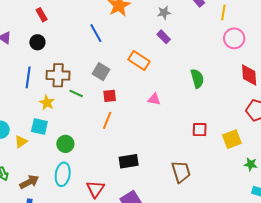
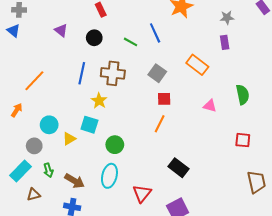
purple rectangle: (164, 37) -> (225, 42), turned 32
green semicircle: (197, 78) -> (243, 95), moved
green line: (76, 93) -> (131, 42), moved
red square: (200, 130) -> (243, 140), moved
black rectangle: (129, 161) -> (178, 168), turned 42
brown trapezoid: (181, 172) -> (256, 182), moved
brown arrow: (29, 182) -> (74, 181), turned 54

